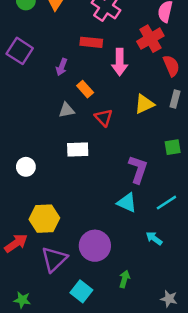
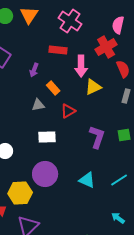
yellow triangle: (144, 104) -> (93, 87), moved
red triangle: (104, 118) -> (68, 111), turned 42
purple L-shape: (138, 169) -> (97, 137), moved
cyan arrow: (154, 238) -> (118, 218), moved
purple circle: (95, 246) -> (45, 174), moved

